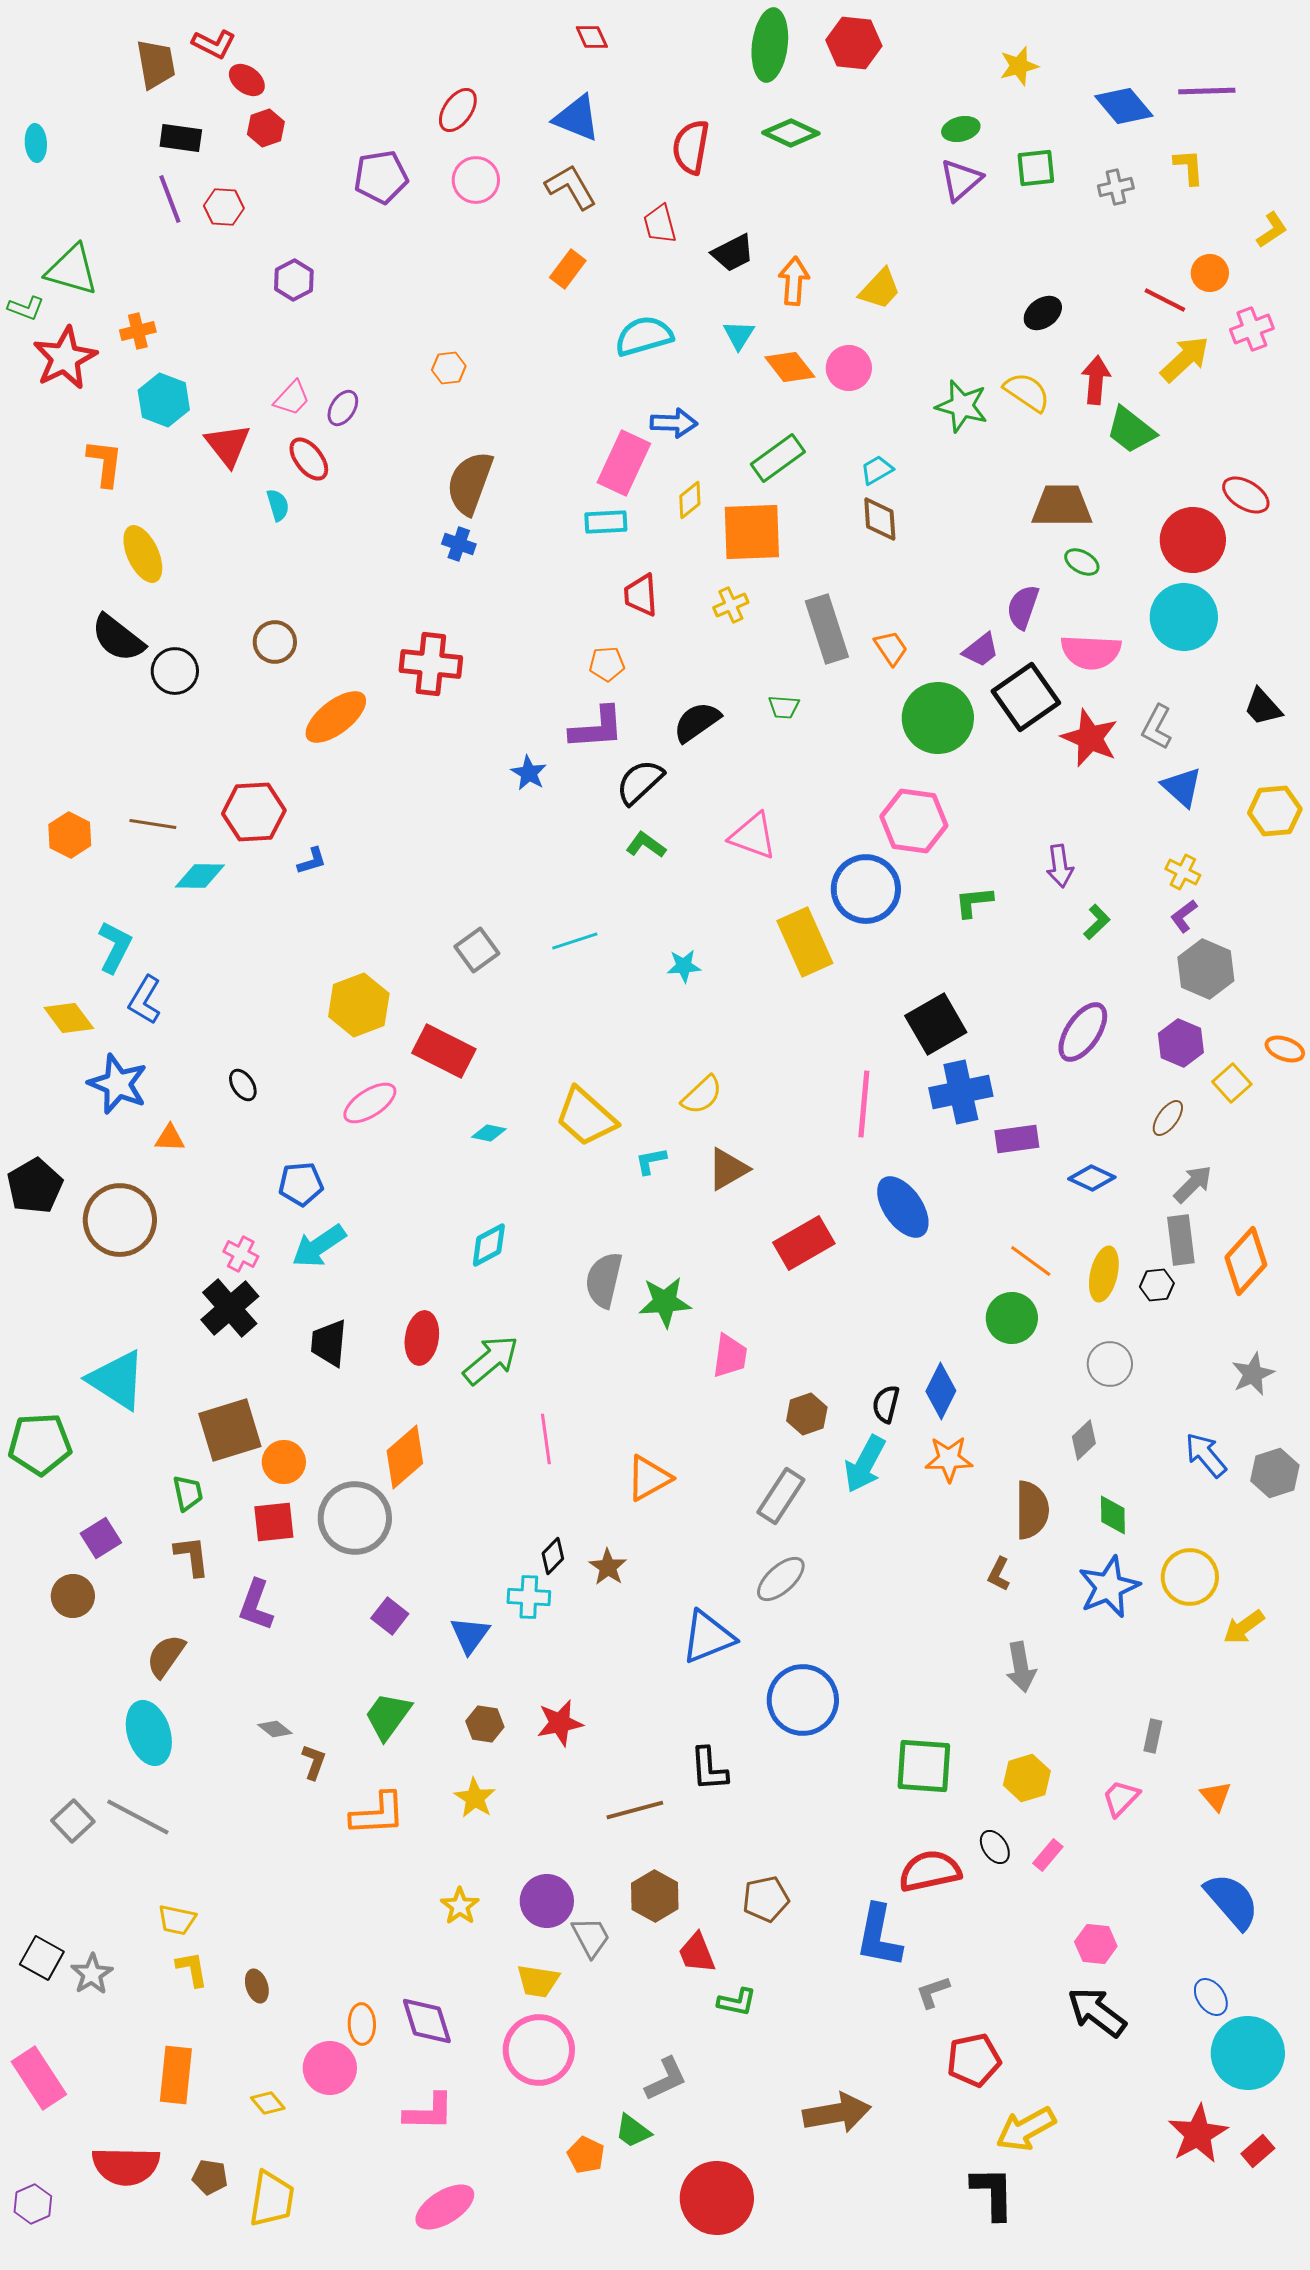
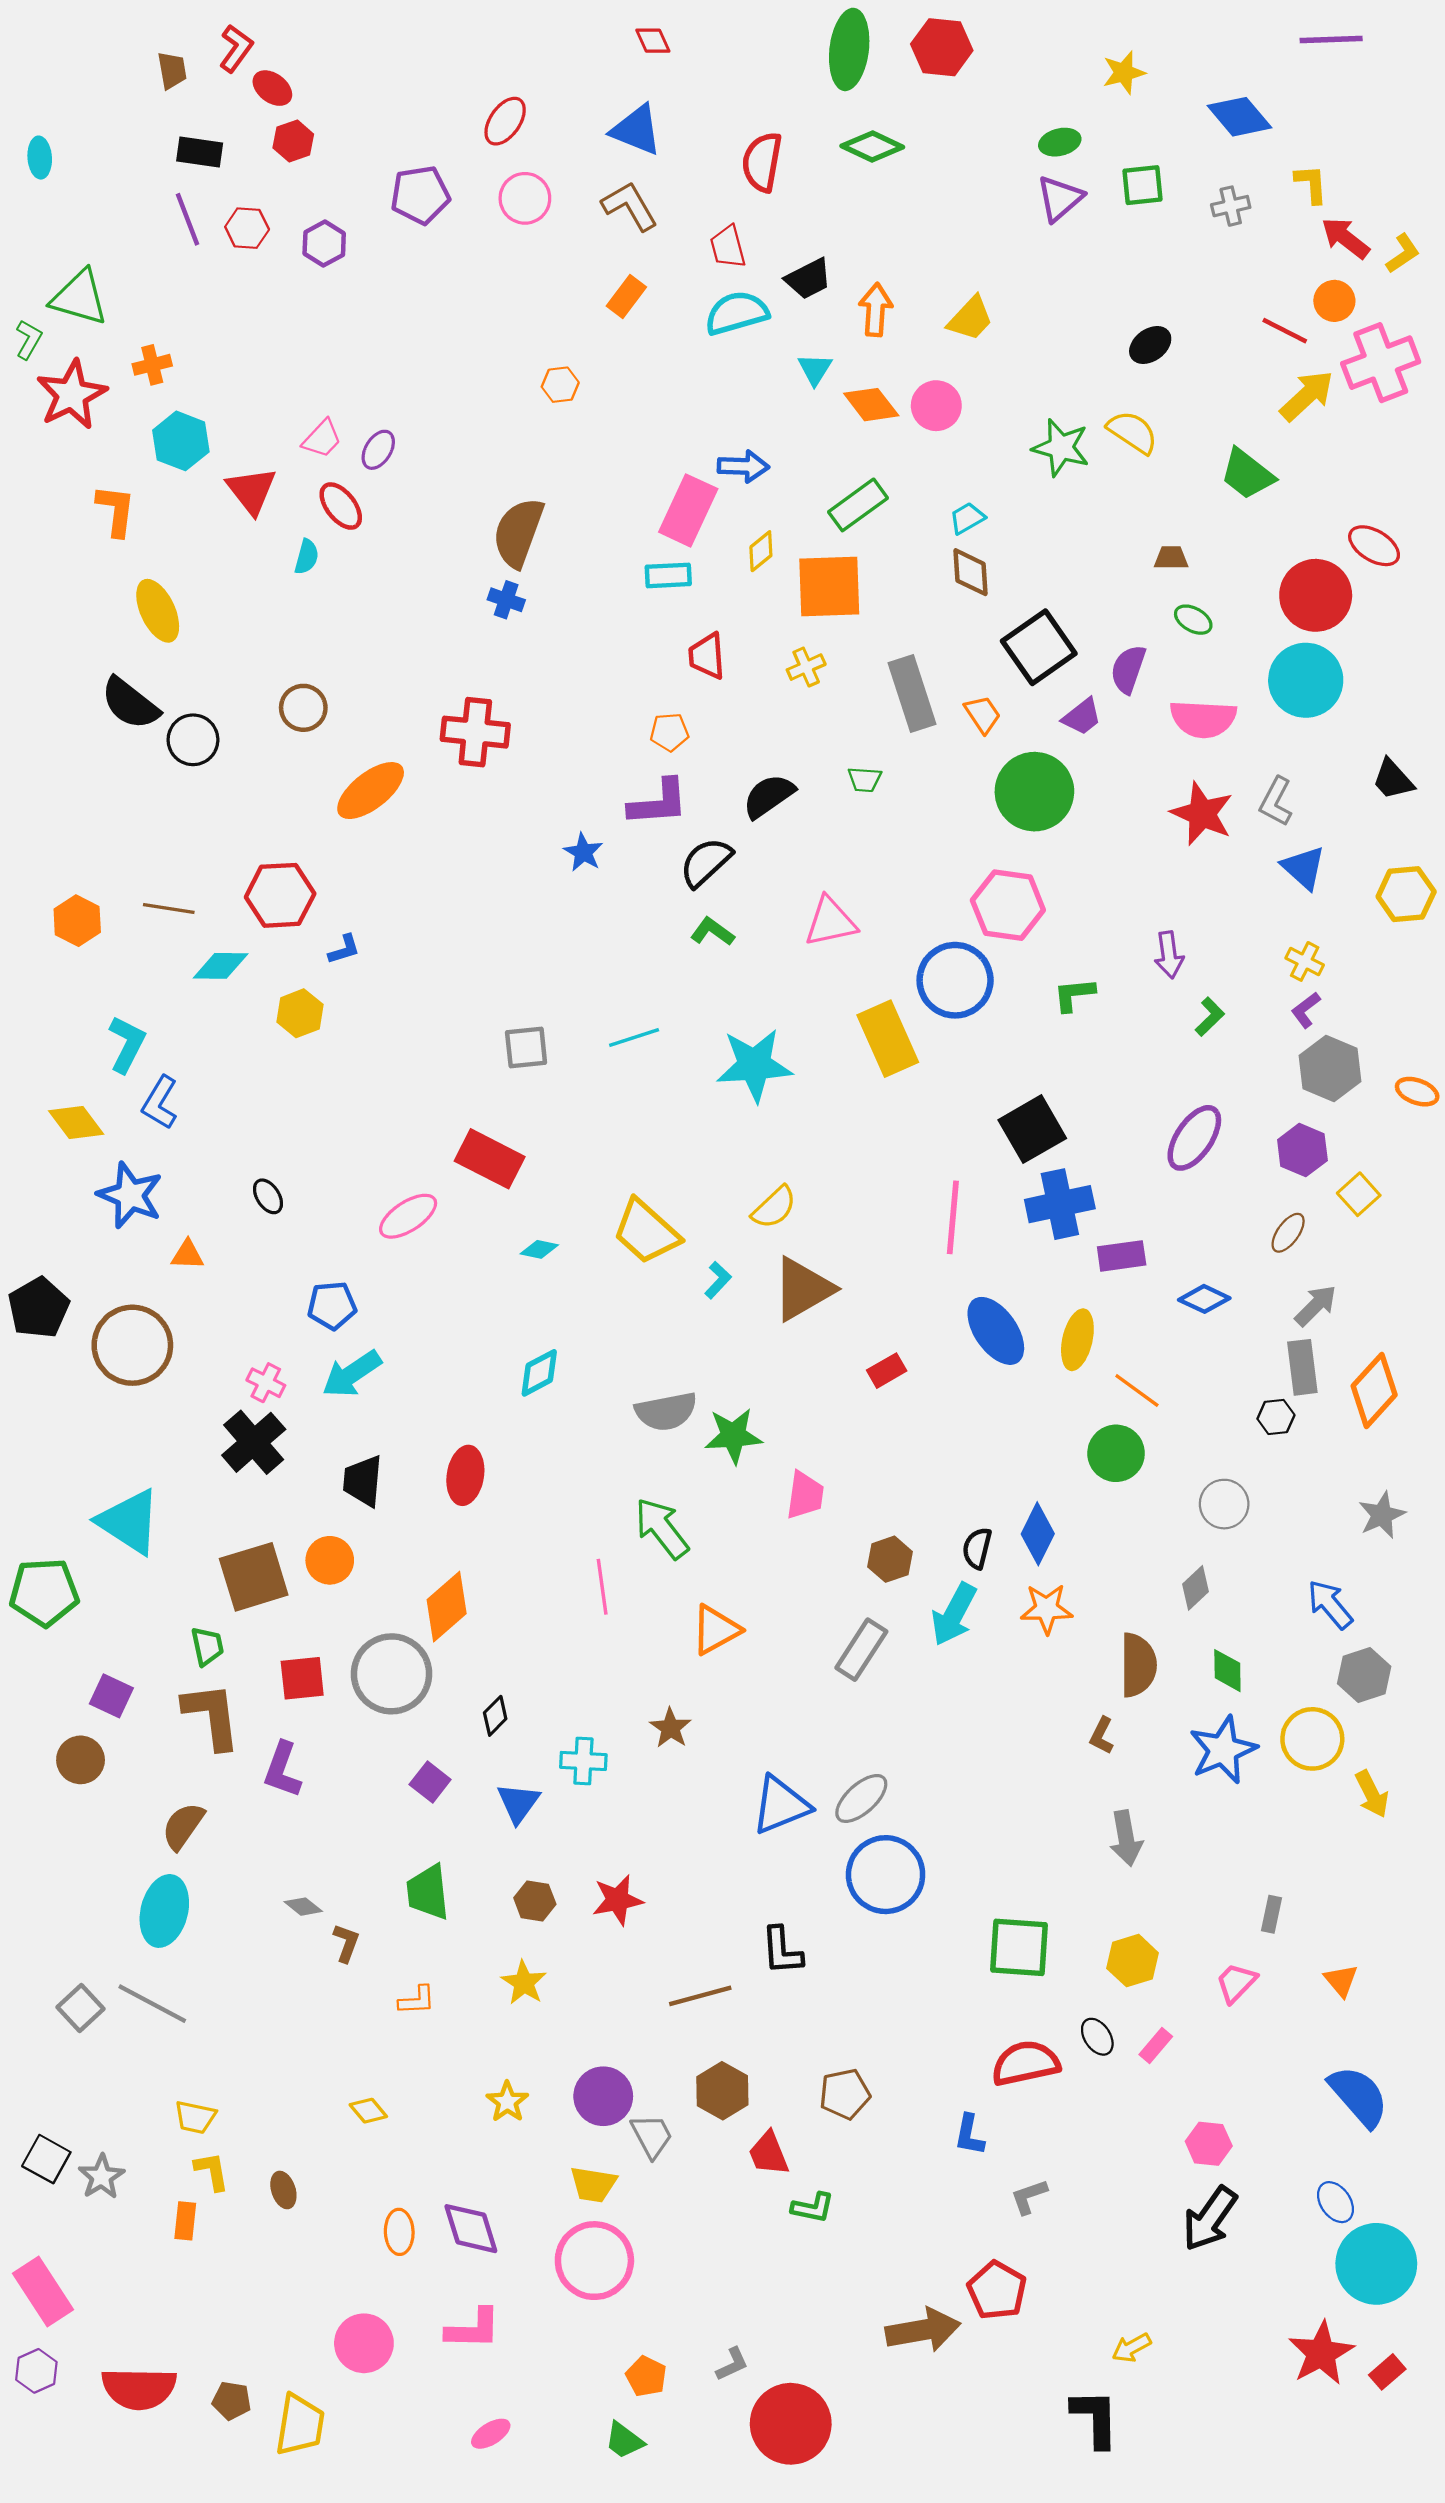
red L-shape: (214, 44) -> (236, 48), turned -81
brown trapezoid: (156, 64) -> (172, 70), size x0.7
purple line: (1207, 91) -> (1331, 40), moved
purple hexagon: (294, 280) -> (324, 244), moved
green L-shape: (26, 308) -> (29, 339), turned -81
pink cross: (1252, 329) -> (1381, 363), size x1.6
cyan semicircle: (644, 336) -> (737, 313), moved
orange hexagon: (449, 368) -> (560, 385), moved
red arrow: (1096, 380) -> (1345, 238), moved, turned -57
cyan semicircle: (278, 505) -> (307, 557), turned 32
brown trapezoid: (1062, 506) -> (1171, 558), size x0.5
black square: (1026, 697) -> (1039, 647), moved
pink triangle: (753, 836) -> (830, 922), turned -32
gray square: (477, 950) -> (526, 1047), turned 30
cyan star: (684, 966) -> (754, 1065), size x2.0
yellow hexagon: (359, 1005) -> (300, 1013), moved, size x0.7
orange ellipse: (1285, 1049) -> (1417, 1092), moved
cyan L-shape: (651, 1161) -> (718, 1280), turned 144
brown triangle: (728, 1169) -> (803, 1289), size x1.4
red rectangle: (804, 1243) -> (887, 1371), size x0.6
yellow ellipse: (1104, 1274) -> (1077, 1340), moved
gray semicircle: (604, 1280) -> (666, 1411), turned -114
green arrow: (491, 1360) -> (662, 1528), moved, turned -88
orange circle: (284, 1462) -> (330, 1560), moved
gray hexagon: (1275, 1473) -> (1364, 1675), moved
purple square: (101, 1538) -> (111, 1696), turned -33
brown L-shape: (192, 1556) -> (212, 1716), size x1.5
black diamond: (553, 1556) -> (495, 1716), moved
gray ellipse: (781, 1579) -> (861, 1798), moved
yellow arrow: (1244, 1627) -> (1372, 1794), turned -81
green trapezoid: (388, 1716) -> (428, 1892), turned -42
cyan ellipse: (149, 1733) -> (164, 1911), turned 32
orange L-shape: (378, 1814) -> (417, 2000), size x0.6
blue L-shape: (879, 1936) -> (969, 2135), size x0.6
black arrow: (1097, 2012) -> (1210, 2219), turned -92
red pentagon: (974, 2060) -> (997, 2290), moved, turned -30
pink circle: (330, 2068) -> (364, 2343), moved
orange rectangle: (176, 2075) -> (185, 2221), moved, size x0.6
gray L-shape: (666, 2079) -> (732, 2364), moved, size x0.7
yellow diamond: (268, 2103) -> (368, 2111), moved
yellow arrow: (1026, 2129) -> (1131, 2348), size x0.6
green trapezoid: (633, 2131) -> (624, 2440), moved
purple hexagon: (33, 2204) -> (36, 2371), moved
pink ellipse: (445, 2207) -> (491, 2434), size x0.6

